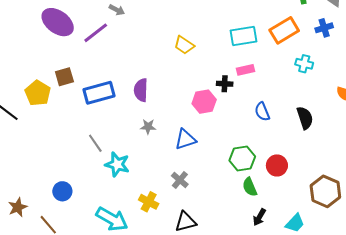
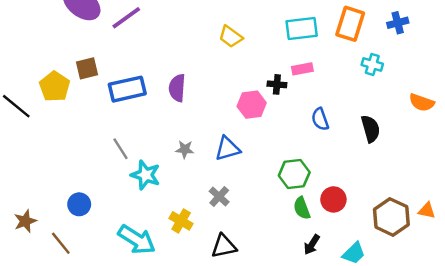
orange rectangle: (284, 30) -> (350, 24), turned -44
gray star: (148, 127) -> (185, 149), moved
red circle: (277, 165) -> (333, 199), moved

